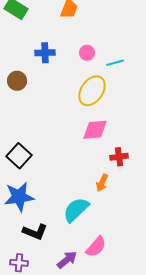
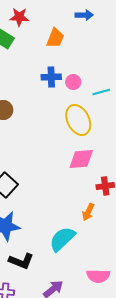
blue cross: (45, 53) -> (51, 77), moved
yellow ellipse: (92, 91) -> (78, 120), turned -60
pink semicircle: (96, 247) -> (98, 276), moved, turned 50

